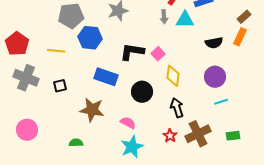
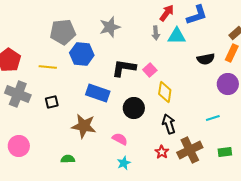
purple circle: (215, 77) -> (228, 84), moved
cyan star: (132, 147) -> (124, 163), size x0.6

